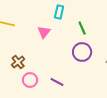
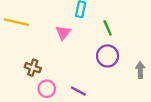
brown cross: (18, 62) -> (33, 68), turned -32

